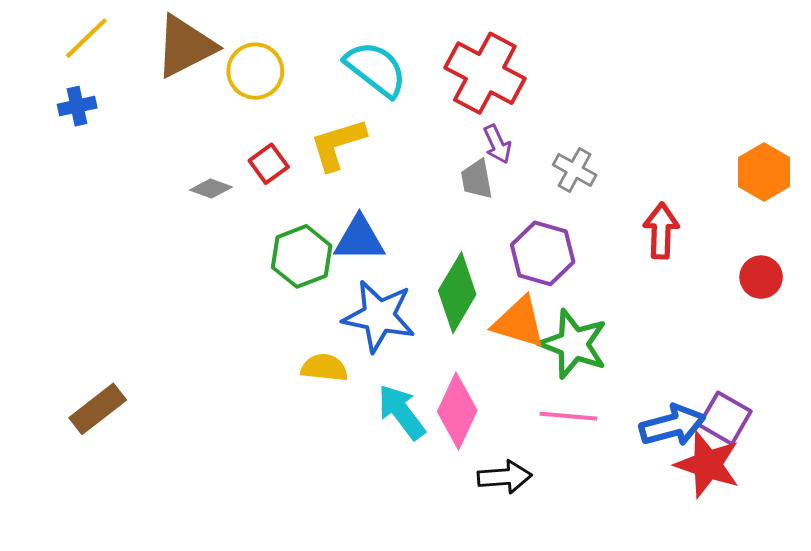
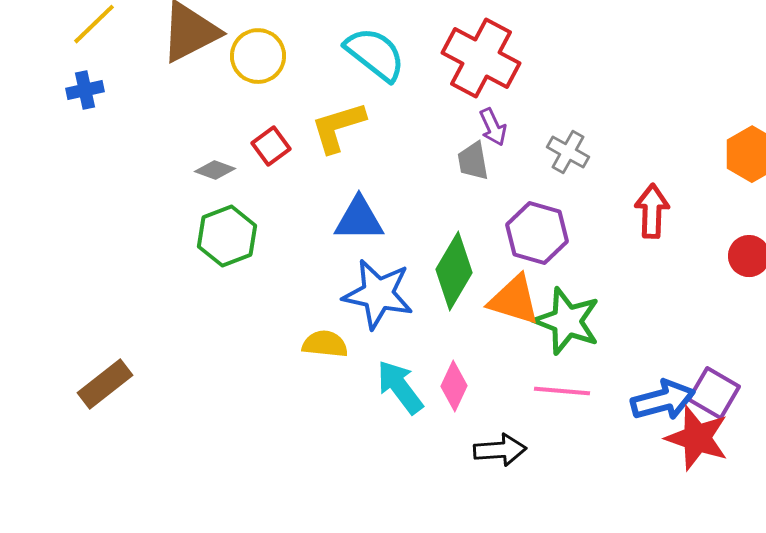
green hexagon: (302, 256) -> (227, 236), moved
pink diamond: (457, 411) -> (454, 386), size x0.7

